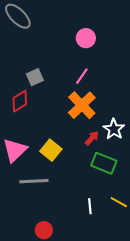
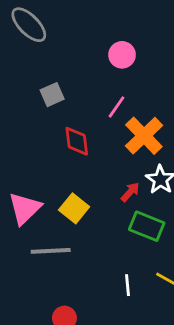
gray square: (35, 77) -> (52, 95), moved
red diamond: (20, 101) -> (77, 141), moved, turned -65
orange cross: (82, 105) -> (144, 136), moved

